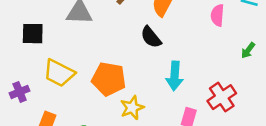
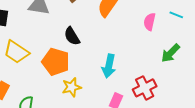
black semicircle: (151, 37) -> (72, 36), moved
green arrow: (248, 50) -> (171, 53), size x1.5

